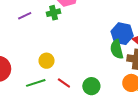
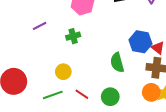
green cross: (54, 13) -> (73, 36), moved
green semicircle: (117, 49) -> (117, 63), moved

